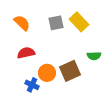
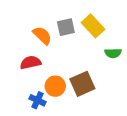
orange semicircle: (22, 23) -> (42, 35), moved
green semicircle: (94, 56) -> (113, 53), moved

